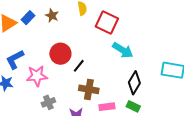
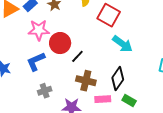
blue L-shape: (15, 59) -> (36, 61), moved
pink star: (37, 76) -> (39, 30), moved
black diamond: (134, 83) -> (118, 79), moved

